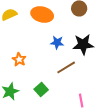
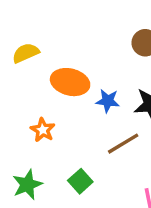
orange ellipse: (42, 14) -> (70, 82), moved

